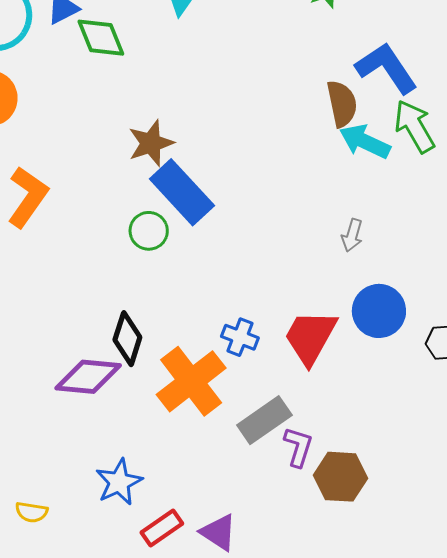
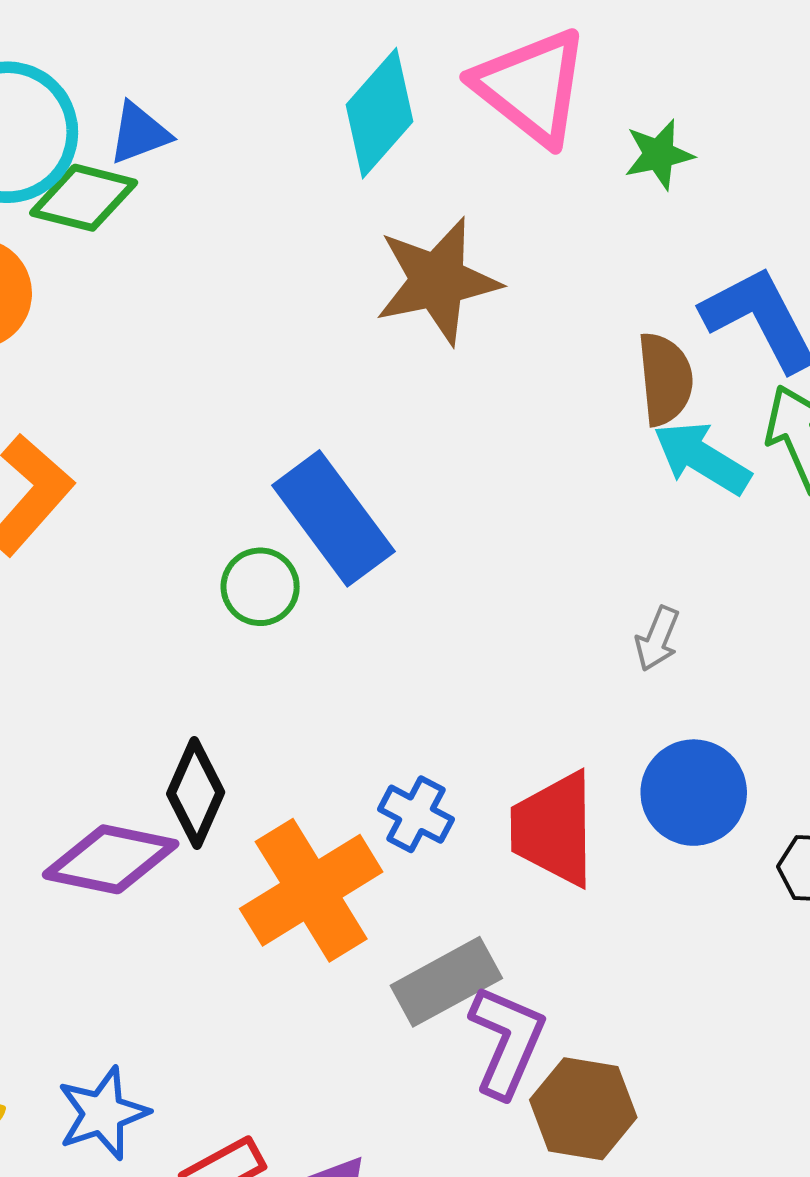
green diamond: (101, 38) -> (84, 198), moved, turned -60
brown star: (151, 143) -> (437, 281), moved, size x1.4
red trapezoid: (310, 337) -> (554, 829), turned -36
purple L-shape: (298, 447) -> (507, 1041), size x1.4
blue star: (119, 482) -> (103, 1113), moved

